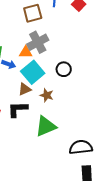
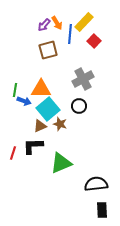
gray cross: (38, 42) -> (83, 79), moved
orange triangle: (26, 52) -> (41, 89), size x1.5
brown star: (47, 95) -> (60, 124), moved

